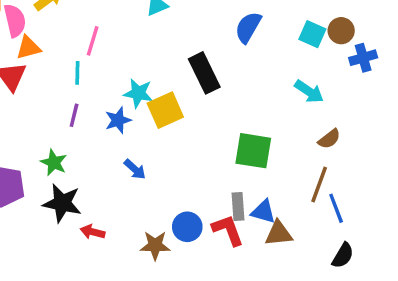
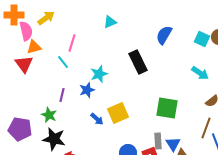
cyan line: (77, 73) -> (63, 62), turned -40
cyan star: (138, 93) -> (99, 74), turned -30
yellow square: (165, 110) -> (118, 113), moved
purple line: (74, 115) -> (62, 95), moved
blue triangle: (263, 212) -> (173, 144), turned 42

